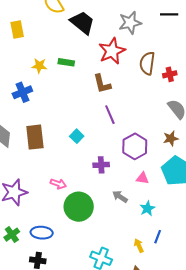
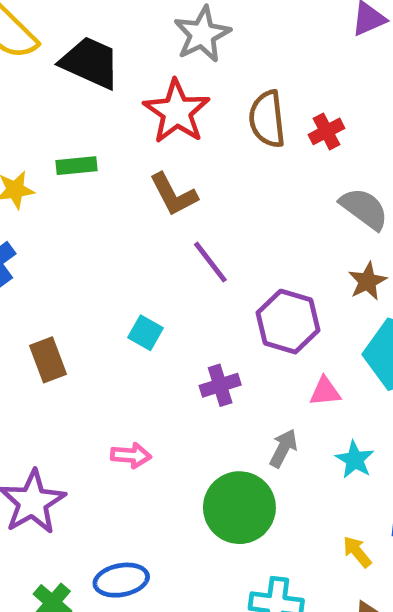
brown rectangle: (35, 137) -> (48, 360), size x0.7
gray arrow: (120, 197) -> (283, 448), turned 98
green circle: (79, 207) -> (239, 508), moved

